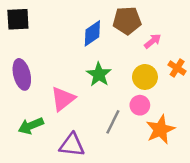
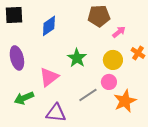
blue diamond: (92, 33) -> (49, 26), moved
gray line: (113, 122) -> (88, 95), turned 30

